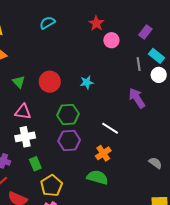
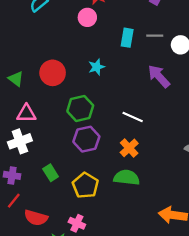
pink circle: (111, 40) -> (87, 17), moved
cyan rectangle: (157, 56) -> (127, 38), moved, turned 70
gray line: (139, 64) -> (155, 36), turned -72
white cross: (25, 137) -> (20, 141), moved
yellow pentagon: (51, 186) -> (85, 185), moved

